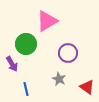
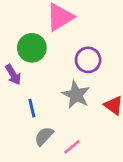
gray star: (59, 79) -> (76, 95), size x1.5

